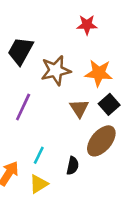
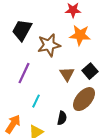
orange star: (99, 73) -> (80, 35), moved
cyan line: (39, 155) -> (36, 101), moved

